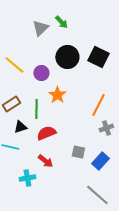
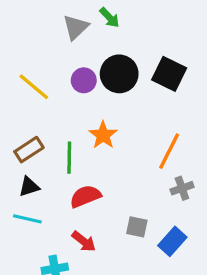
purple circle: (41, 73) -> (84, 80), moved
black triangle: (20, 127) -> (29, 187), moved

